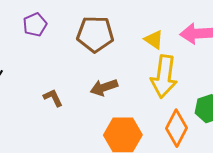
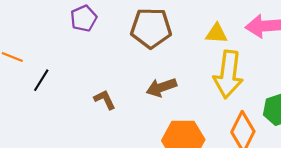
yellow triangle: (154, 40) -> (217, 33), turned -30

